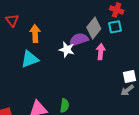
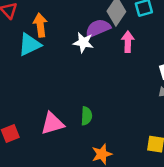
cyan triangle: (30, 59) -> (30, 45), moved

